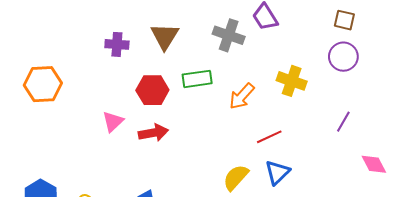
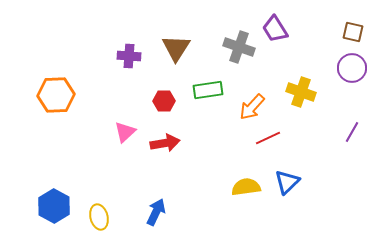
red hexagon: (152, 90) -> (164, 101), size x0.7
red line: (269, 137) -> (268, 138), moved
yellow semicircle: (236, 177) -> (246, 187), turned 40

